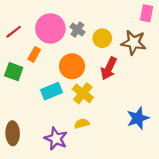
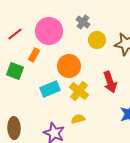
gray cross: (77, 30) -> (83, 22), moved
red arrow: (109, 68) -> (110, 82), moved, turned -45

